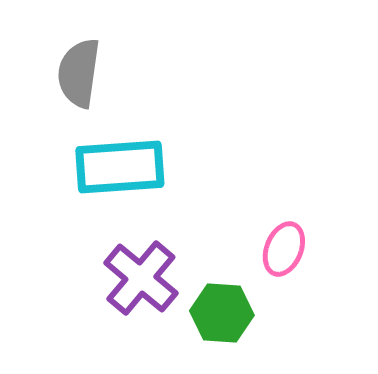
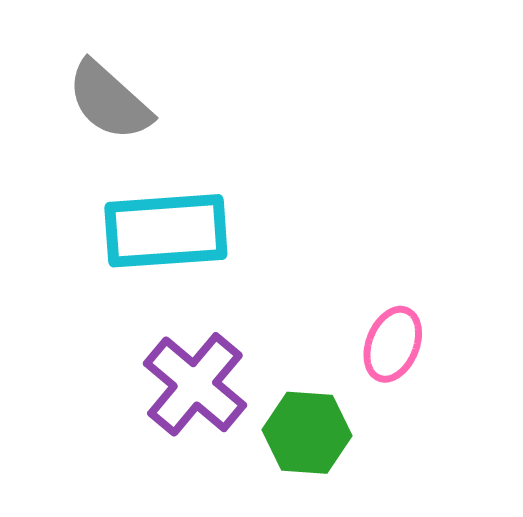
gray semicircle: (79, 73) -> (109, 101), turned -56

